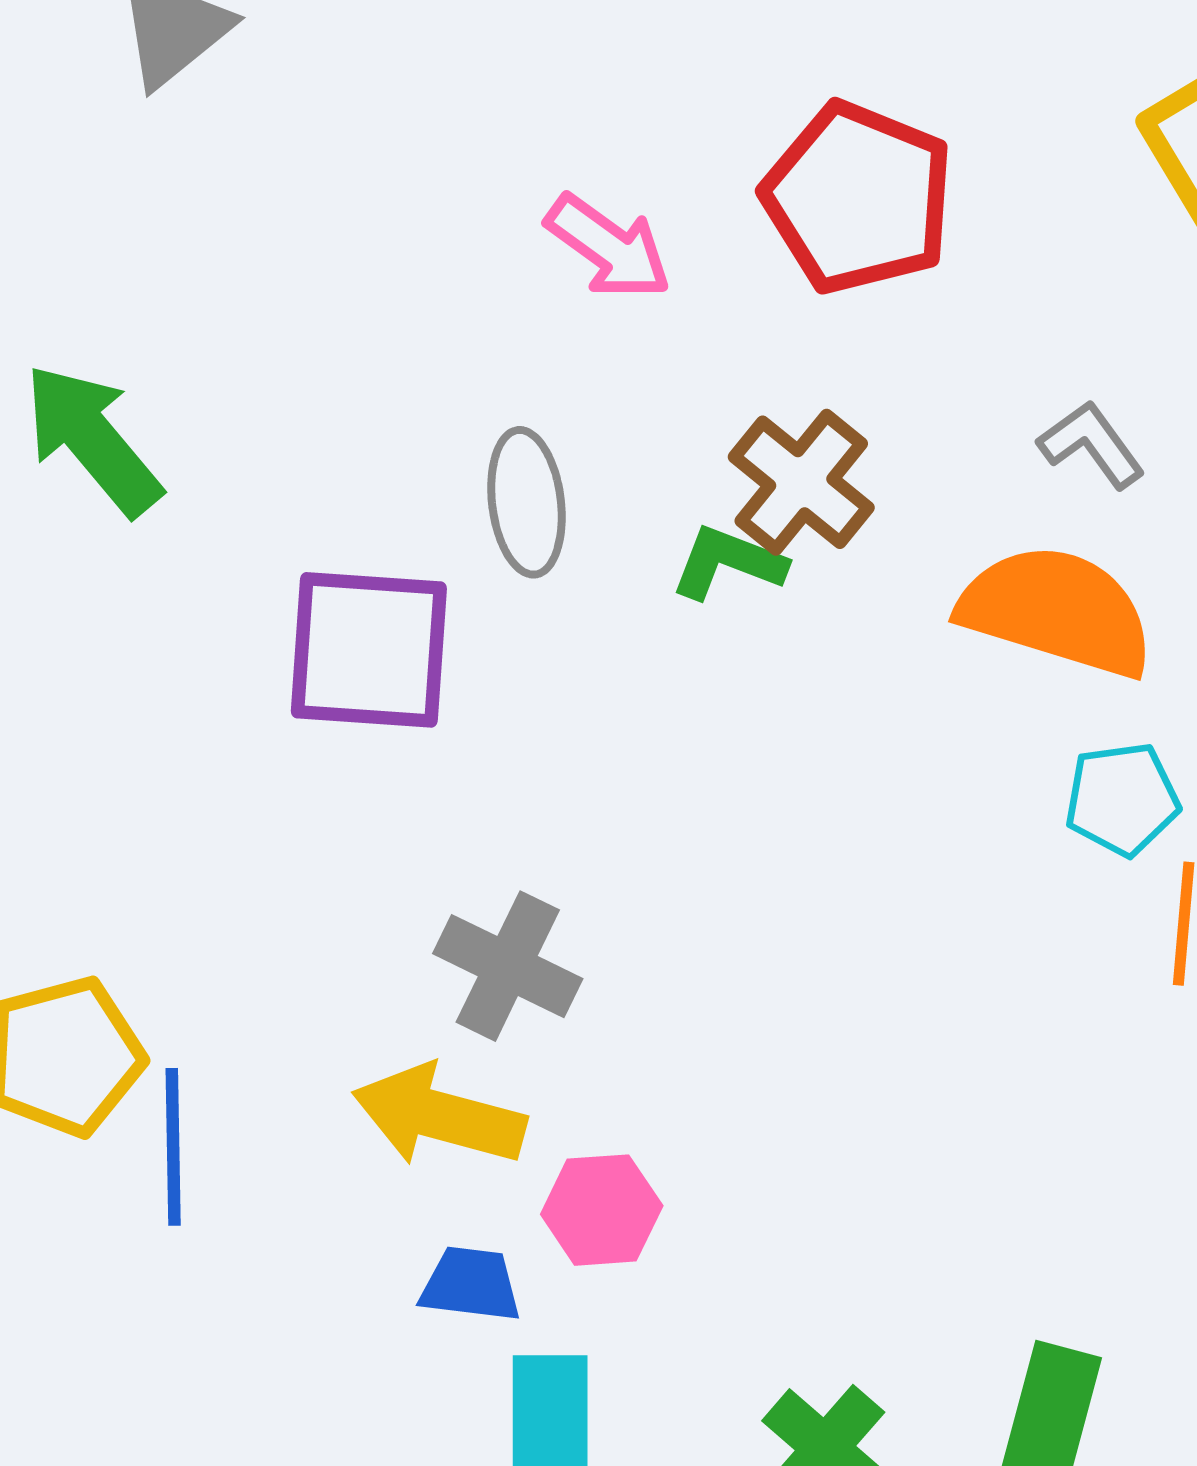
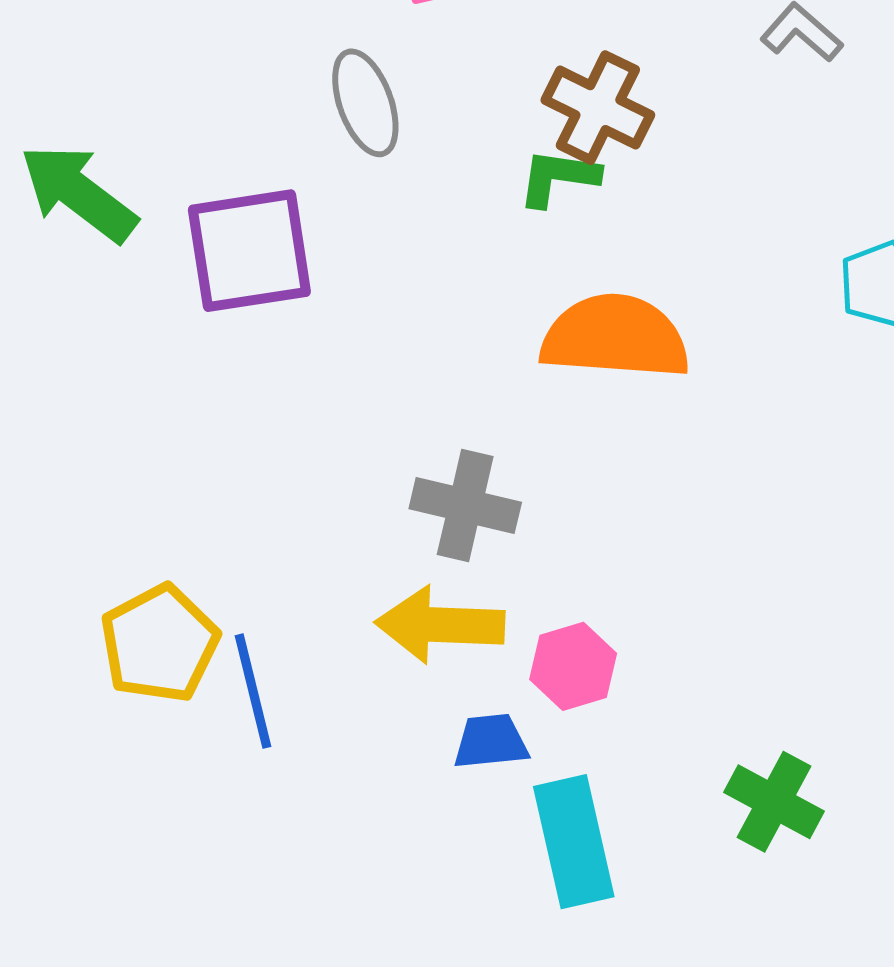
gray ellipse: (526, 502) -> (365, 103), moved
orange semicircle: (1057, 611) -> (615, 337), moved
purple square: (369, 650) -> (249, 251), moved

